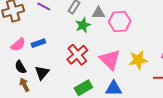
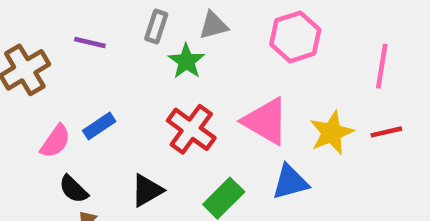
pink hexagon: (120, 22) -> (295, 37), moved
yellow star: (138, 60) -> (331, 133), moved
black triangle: (42, 73) -> (147, 190), moved, turned 35

